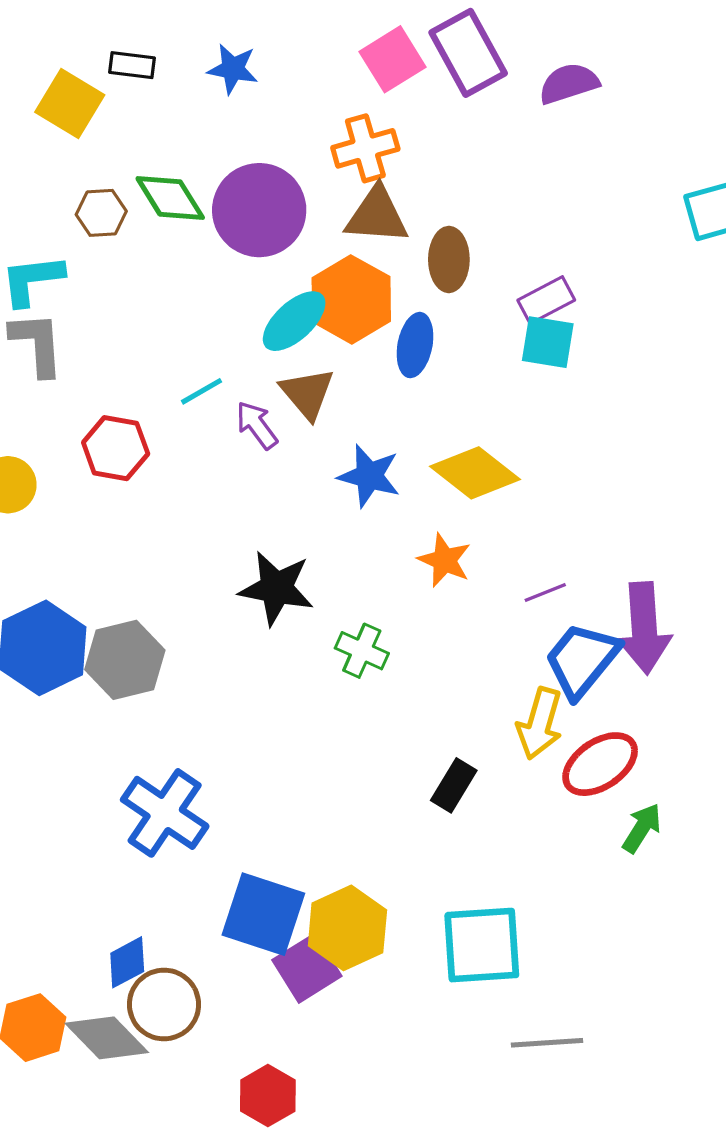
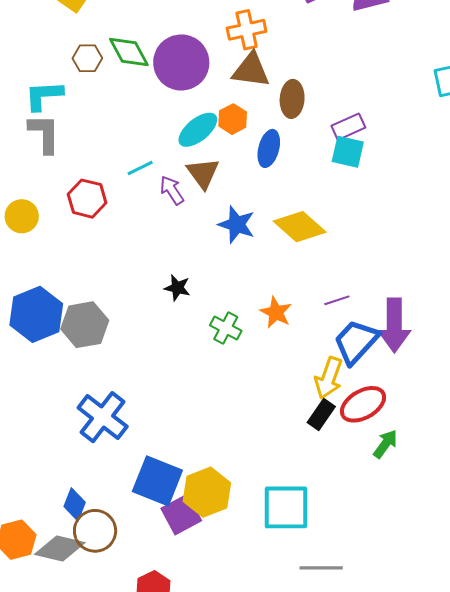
orange hexagon: (351, 299) -> (233, 119), size x0.6
orange star: (444, 560) -> (276, 312), moved
black star: (276, 588) -> (177, 288), size x0.6
black rectangle: (454, 785) -> (321, 415), moved
blue diamond: (127, 962) -> (75, 504), turned -44
gray diamond: (107, 1038) -> (60, 549), turned -36

